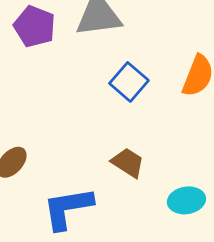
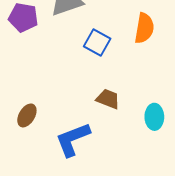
cyan ellipse: (186, 200) -> (154, 117), turned -70

